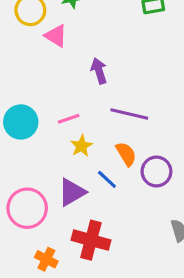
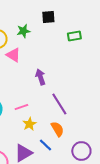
purple line: (129, 114) -> (59, 104), turned 45
purple circle: (156, 171) -> (81, 151), moved

